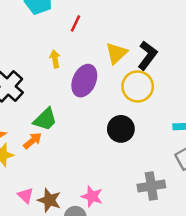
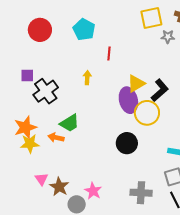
red line: (76, 23) -> (109, 53), turned -32
purple ellipse: (84, 81) -> (128, 100), moved, turned -50
orange arrow: (32, 141) -> (56, 138), turned -140

